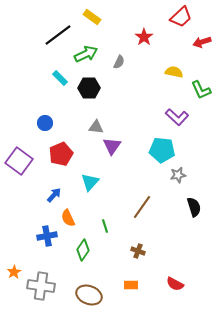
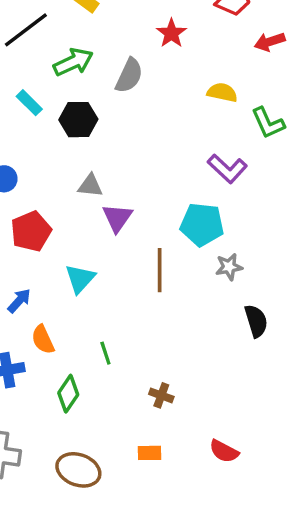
gray semicircle: (119, 62) -> (129, 76), size x1.5
brown line: (142, 207) -> (160, 270), moved, turned -35

